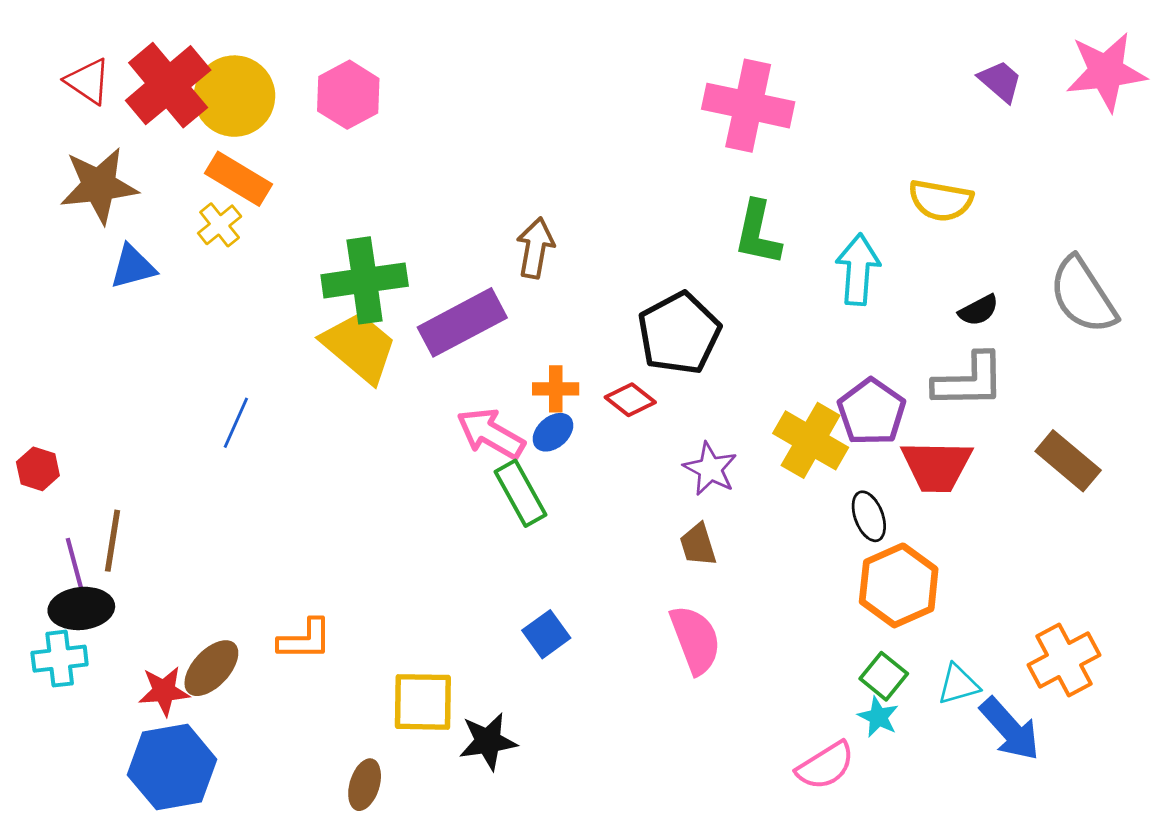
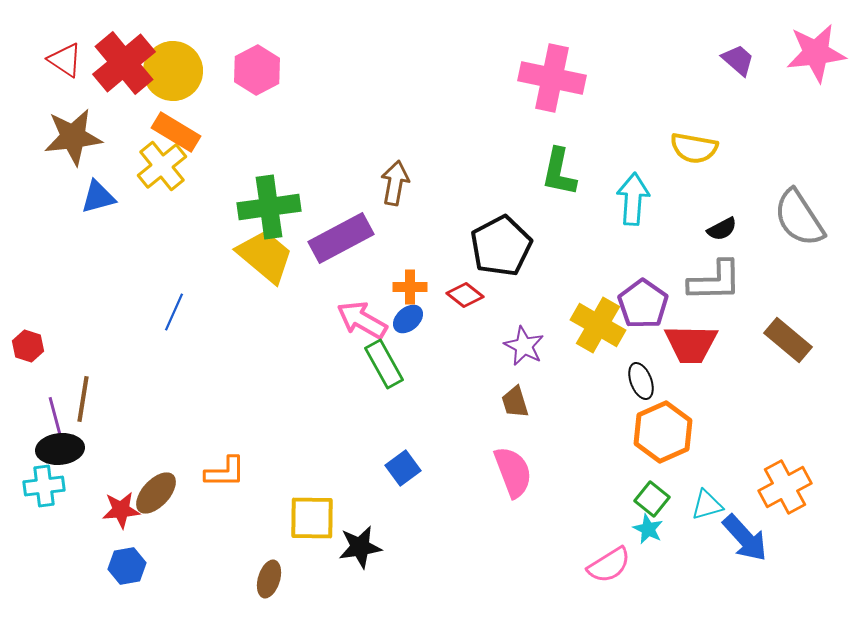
yellow cross: (220, 225) -> (162, 166), size x1.5
blue hexagon: (172, 767) -> (127, 566), size x0.6

